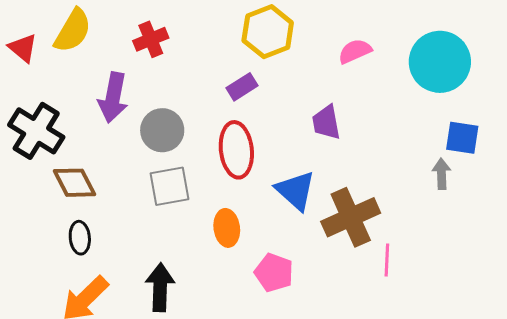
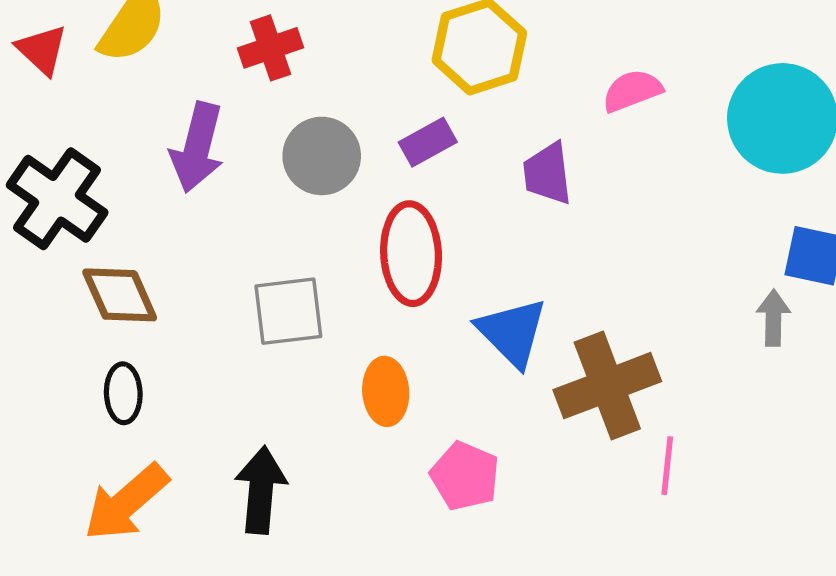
purple trapezoid: (326, 122) -> (547, 174), moved
gray circle: (162, 130) -> (322, 156), moved

